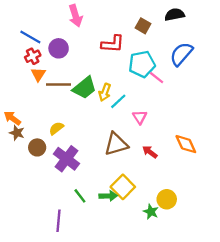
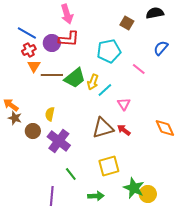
red L-shape: (113, 44) -> (69, 39), moved
blue semicircle: (181, 54) -> (161, 48), size x0.7
cyan pentagon: (142, 64) -> (109, 51), moved
yellow semicircle: (56, 128) -> (50, 114), turned -40
red arrow: (150, 152) -> (124, 130), moved
yellow square: (123, 187) -> (109, 166), turned 30
green arrow: (108, 196) -> (96, 196), moved
yellow circle: (167, 199) -> (148, 194), moved
green star: (151, 212) -> (134, 188), size x1.5

